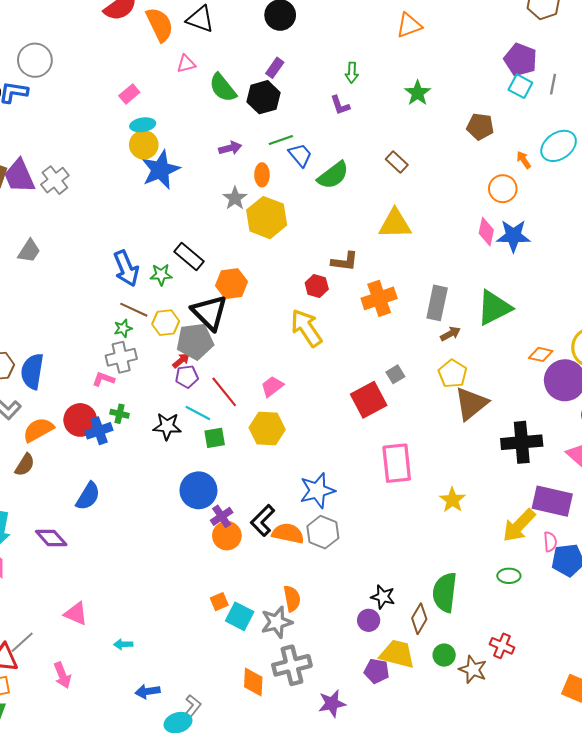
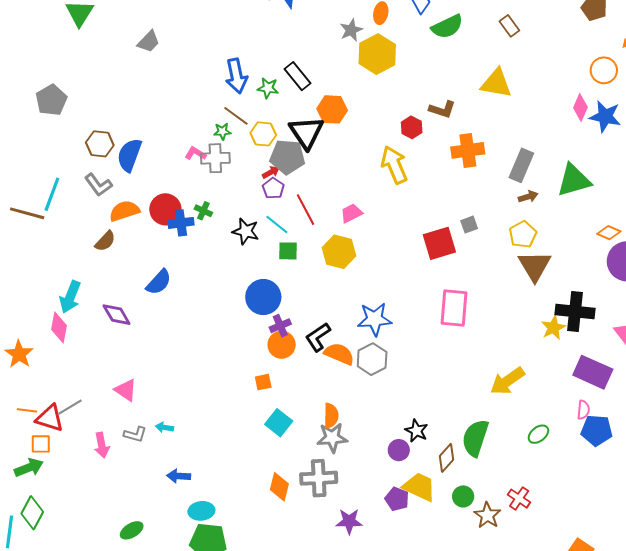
purple pentagon: (187, 377) -> (273, 188), turned 30
pink L-shape: (103, 379) -> (196, 153), moved
brown triangle: (471, 404) -> (535, 266), turned -33
yellow star: (452, 500) -> (553, 328), moved
yellow arrow: (519, 525) -> (507, 381), moved
green ellipse: (509, 576) -> (538, 434), turned -50
orange square: (219, 602) -> (263, 382), moved
gray star: (277, 622) -> (332, 438), moved
gray L-shape: (192, 707) -> (135, 434), moved, turned 55

